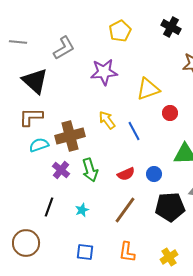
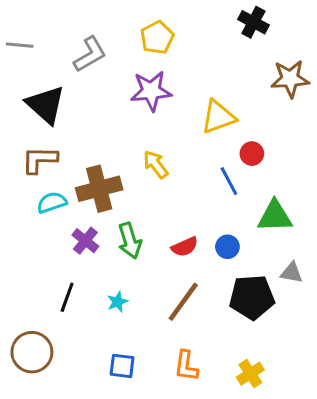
yellow pentagon: (120, 31) -> (157, 37), moved
blue line: (134, 131) -> (229, 181), moved

